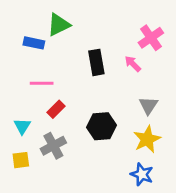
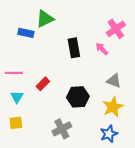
pink line: (42, 83) -> (14, 73), moved
gray triangle: (148, 105) -> (114, 81), turned -42
gray cross: (53, 146) -> (62, 129), moved
blue star: (142, 174) -> (109, 134), turned 30

